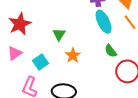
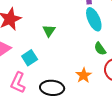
orange star: (73, 55) -> (84, 75), moved

